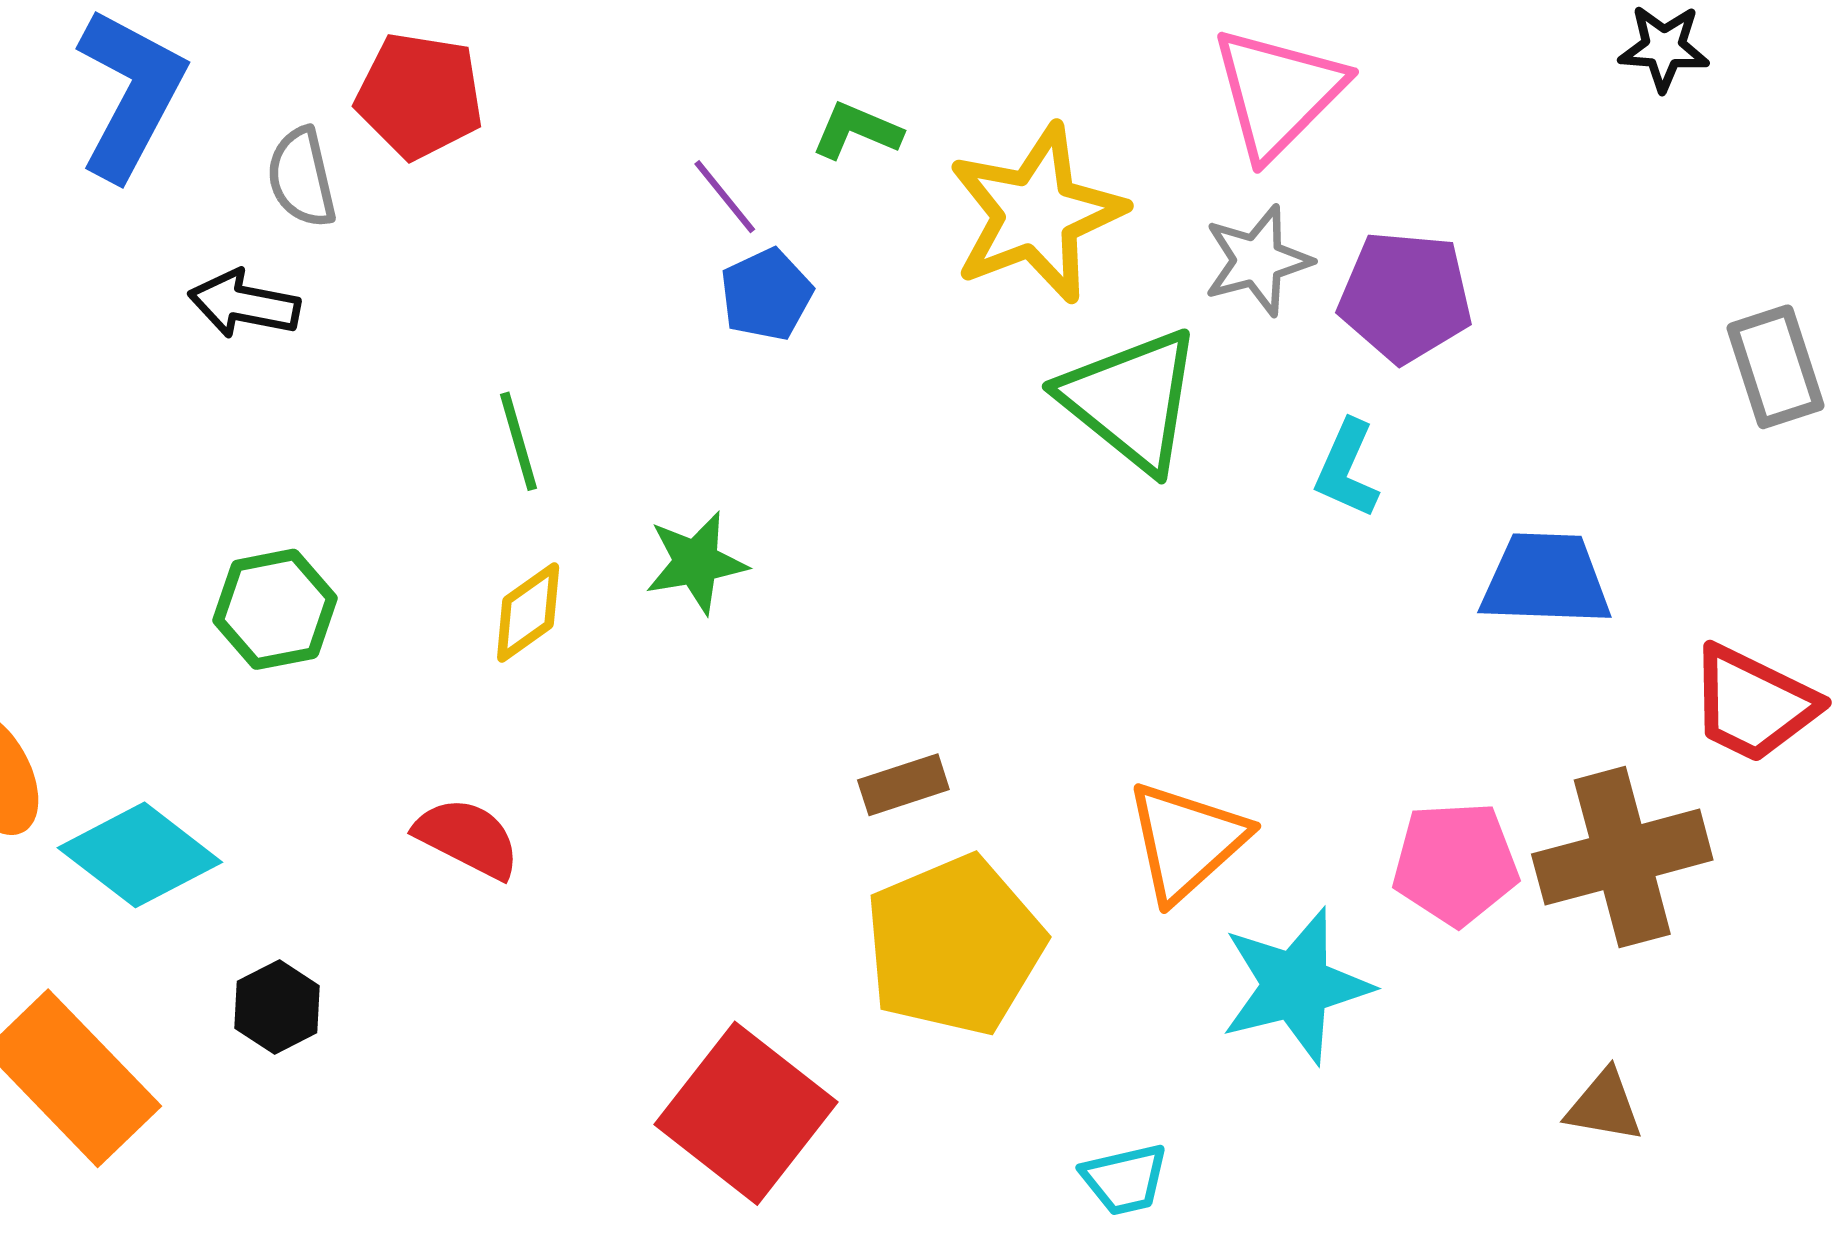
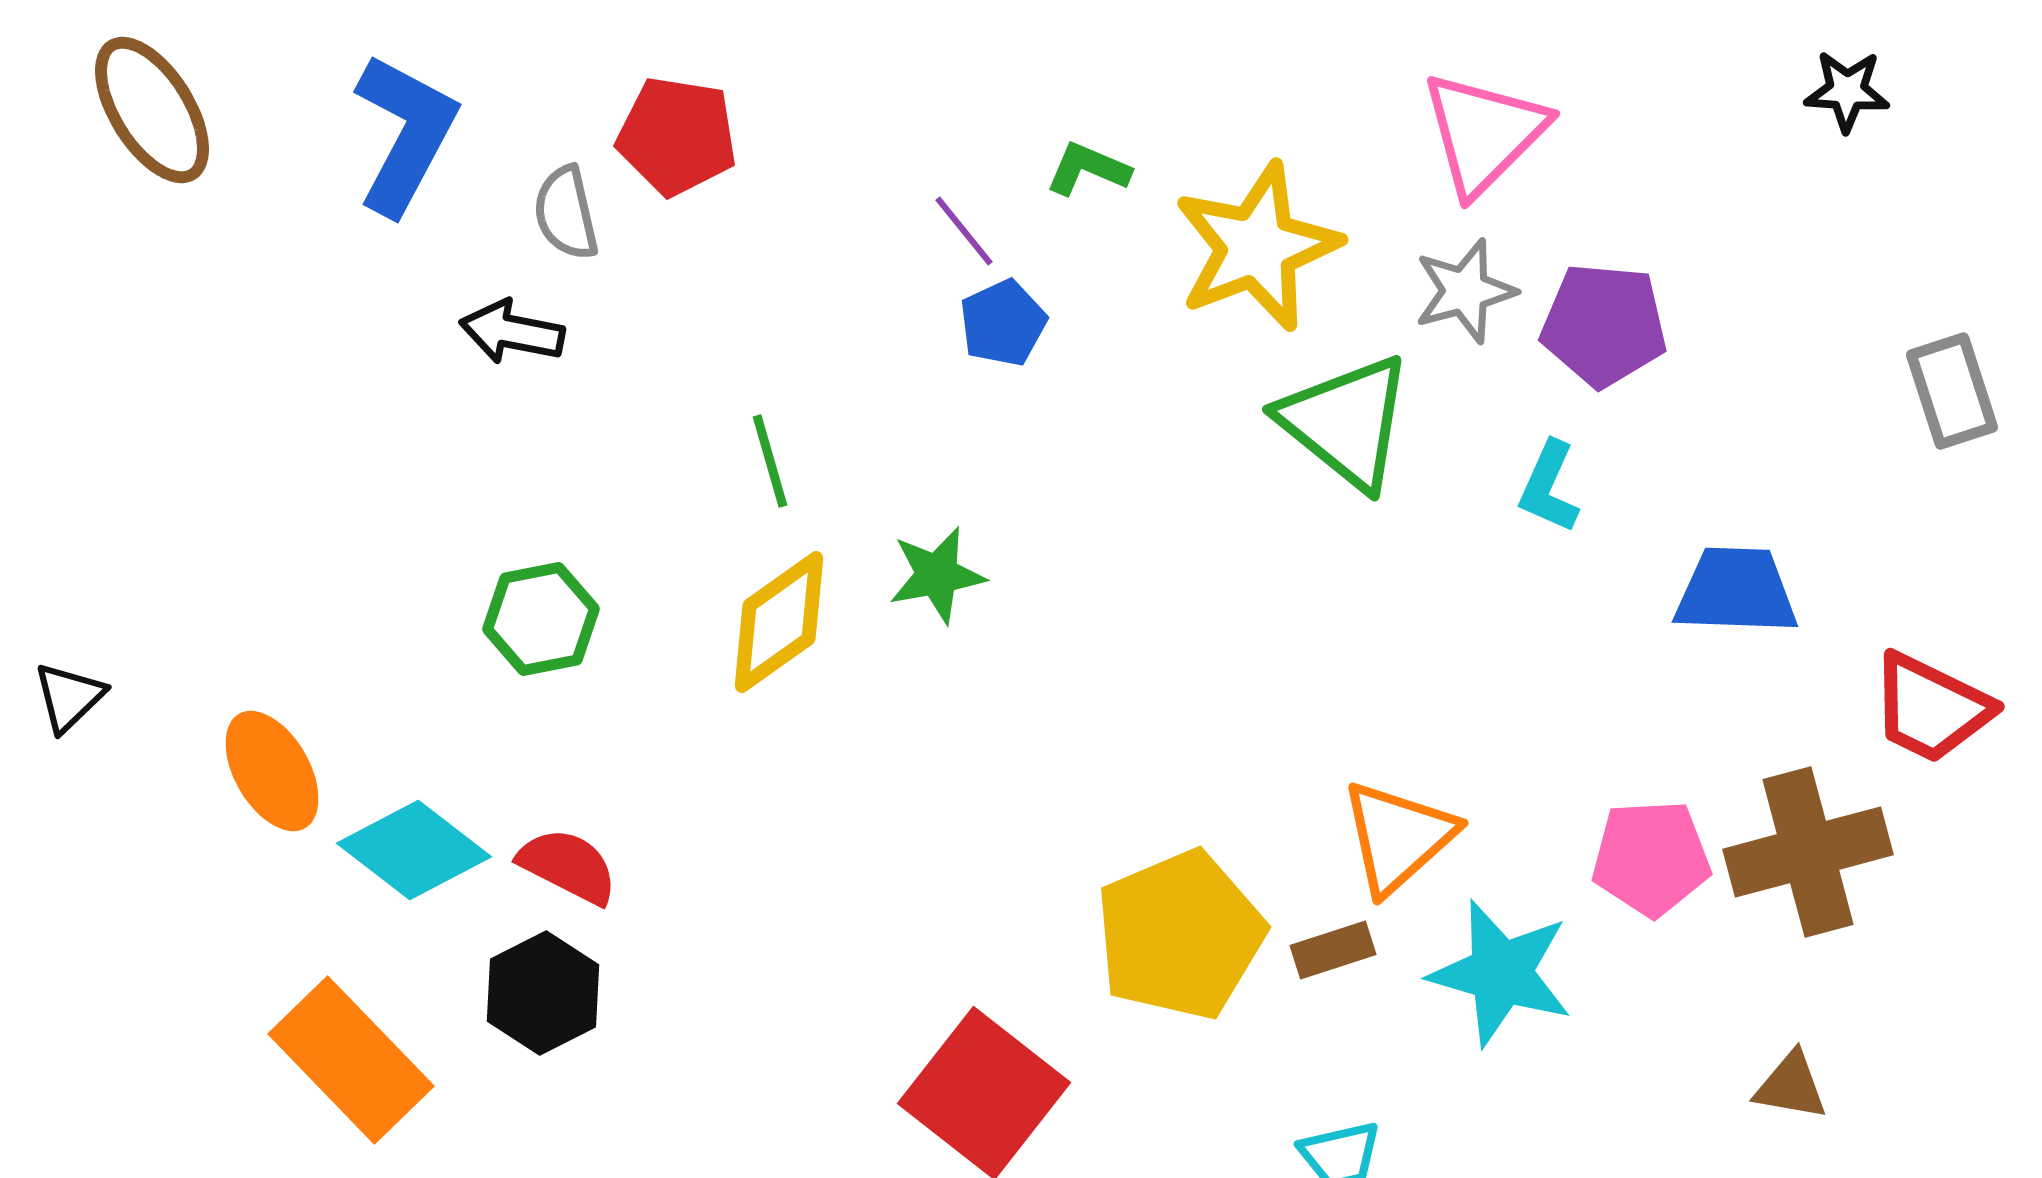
yellow diamond: (528, 612) -> (779, 622), size x1.5
brown rectangle: (903, 785) -> (1333, 950), moved
red semicircle: (467, 838) -> (568, 866), moved
cyan star: (1296, 986) -> (1501, 973), turned 30
black hexagon: (277, 1007) -> (543, 993), size x1.4

